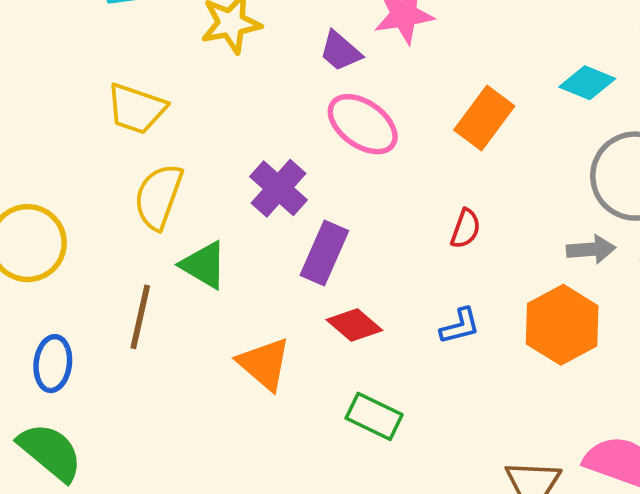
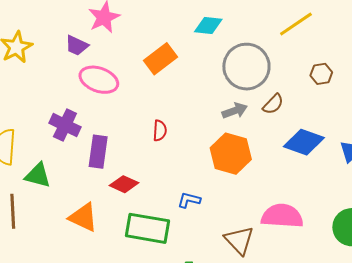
orange rectangle: (484, 118) -> (160, 59), turned 32
red semicircle: (466, 229) -> (160, 131), moved
blue L-shape: (460, 326) -> (189, 200), moved, turned -135
green rectangle: (374, 416) -> (148, 228), size x1.5

